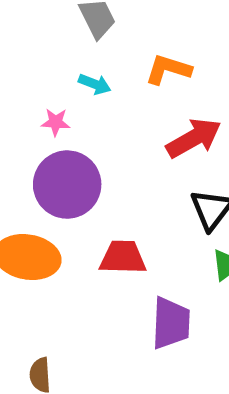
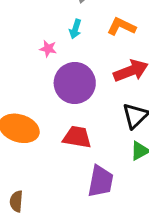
cyan arrow: (95, 84) -> (75, 29), turned 78
purple circle: (67, 185) -> (75, 83), moved

